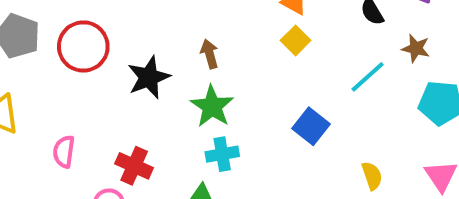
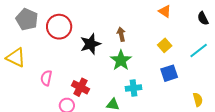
yellow square: (296, 40) -> (165, 45), moved
blue square: (311, 126) -> (169, 73), turned 30
cyan cross: (222, 154) -> (133, 88), moved

